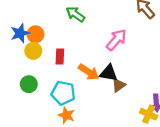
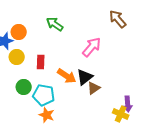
orange circle: (35, 34) -> (19, 32), moved
black triangle: (109, 73) -> (85, 77), turned -48
green circle: (29, 84) -> (24, 87), moved

